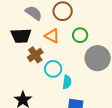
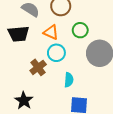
brown cross: (35, 55) -> (38, 67), moved
cyan circle: (53, 69) -> (56, 53), moved

